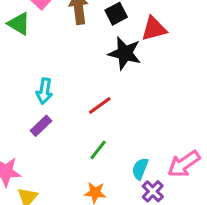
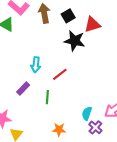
cyan arrow: (44, 91) -> (36, 65), moved
green line: (98, 150) -> (47, 97), moved, turned -32

